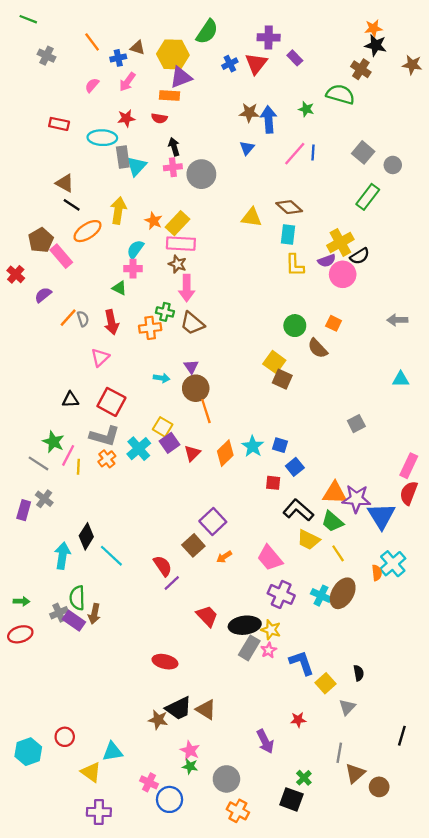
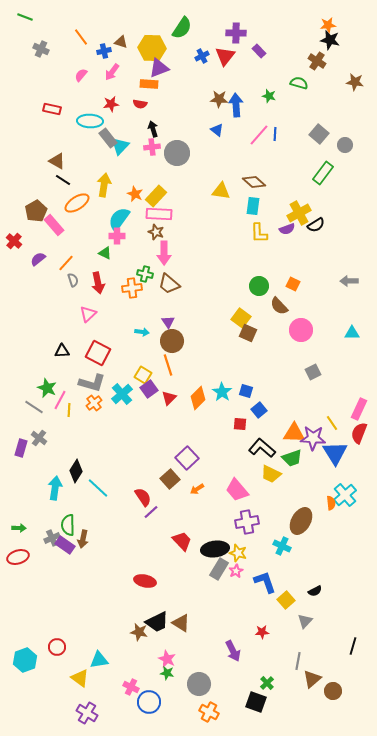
brown star: (412, 65) -> (355, 82), moved
green semicircle: (340, 94) -> (299, 83), size x0.7
blue triangle: (247, 148) -> (217, 130), turned -32
gray rectangle: (123, 157) -> (108, 138), turned -30
cyan semicircle: (135, 249) -> (119, 219), size x1.4
pink circle: (343, 274) -> (301, 330), moved
orange line: (68, 318) -> (66, 263), moved
orange line: (206, 411) -> (168, 365), moved
green trapezoid: (332, 522) -> (292, 458), turned -60
yellow line: (338, 553) -> (332, 423), moved
purple cross: (281, 594) -> (247, 522), turned -35
cyan cross: (321, 596) -> (282, 546), moved
black semicircle: (359, 673) -> (315, 591), turned 72
purple cross: (99, 812) -> (87, 713), turned 30

